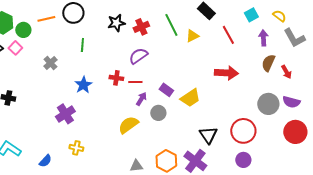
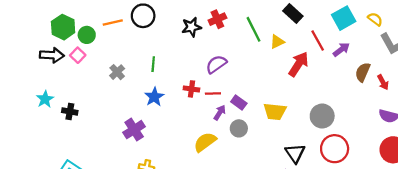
cyan square: (251, 15) -> (344, 18), size x1.5
red cross: (141, 27) -> (217, 19), moved
purple arrow: (263, 38) -> (341, 50), moved, turned 56
green line: (82, 45) -> (153, 64), moved
red arrow: (226, 73) -> (298, 64), moved, turned -60
purple rectangle: (166, 90) -> (239, 102), moved
yellow trapezoid: (190, 98) -> (275, 112), turned 40
gray circle: (268, 104) -> (322, 116), moved

